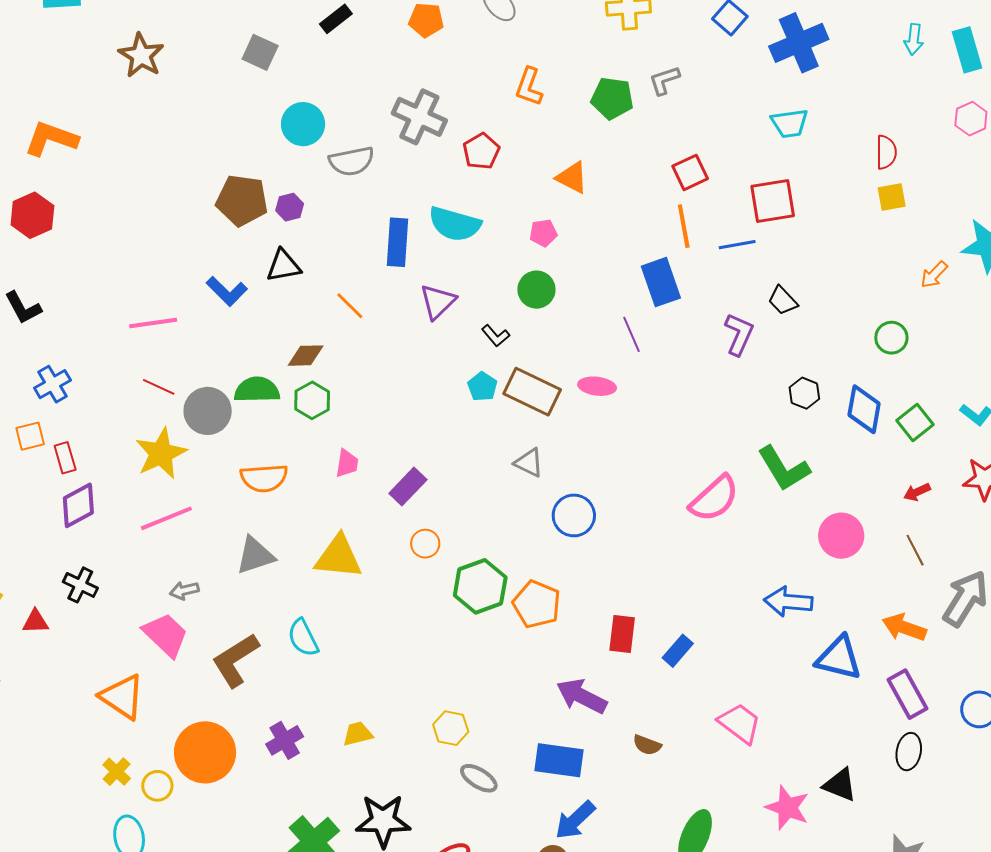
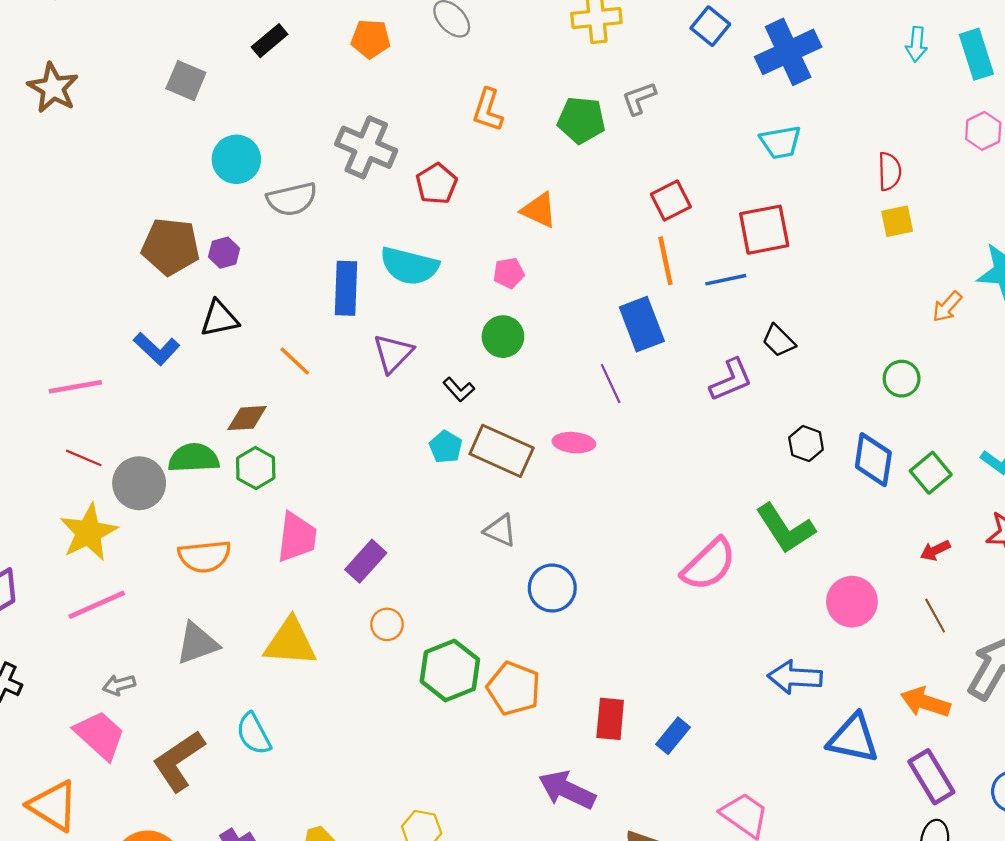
purple L-shape: (739, 334) -> (731, 380), turned 45
pink trapezoid: (347, 463) -> (297, 537), size x1.6

